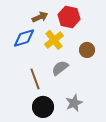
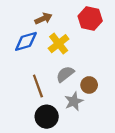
red hexagon: (69, 17) -> (90, 19), moved
brown circle: (87, 50) -> (89, 85), moved
gray star: (74, 103) -> (74, 101), moved

